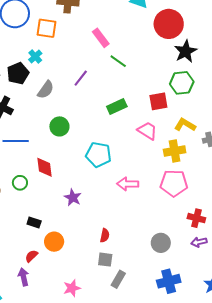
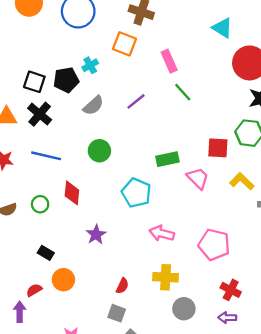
orange square: (46, 28) -> (124, 44), moved
green rectangle: (117, 107) -> (167, 159), moved
yellow cross: (175, 151) -> (166, 277), moved

